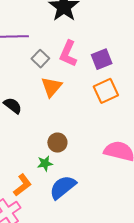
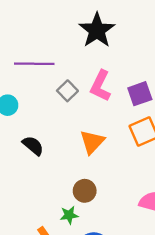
orange triangle: (51, 87) -> (92, 142), moved

